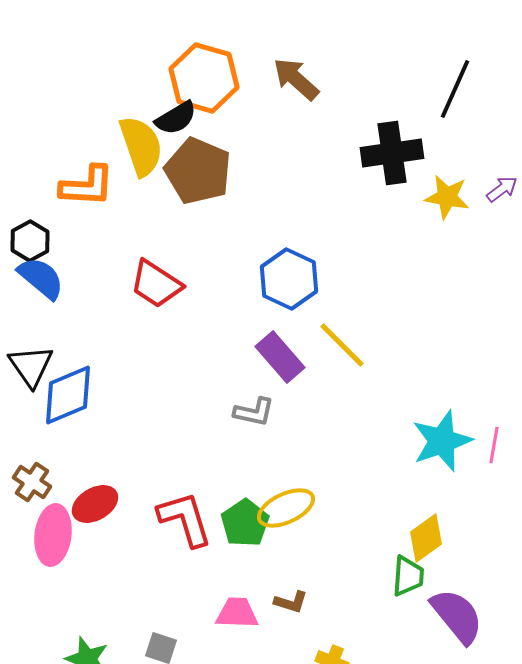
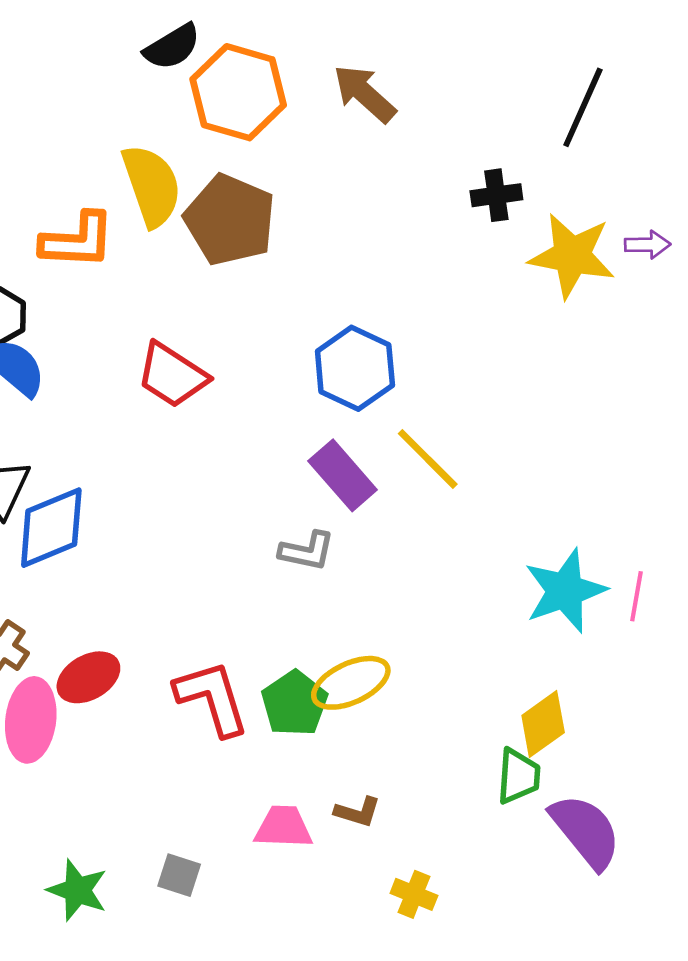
black semicircle: (176, 118) -> (172, 47), moved
black cross: (392, 153) -> (496, 195), size x0.6
purple arrow: (502, 189) -> (647, 245), turned 36
yellow star: (447, 197) -> (572, 256), size x1.4

